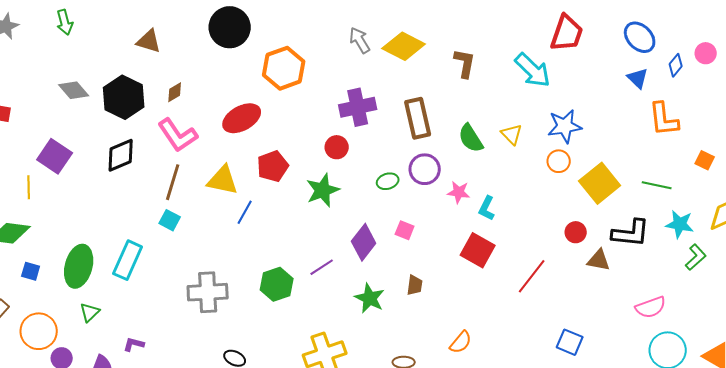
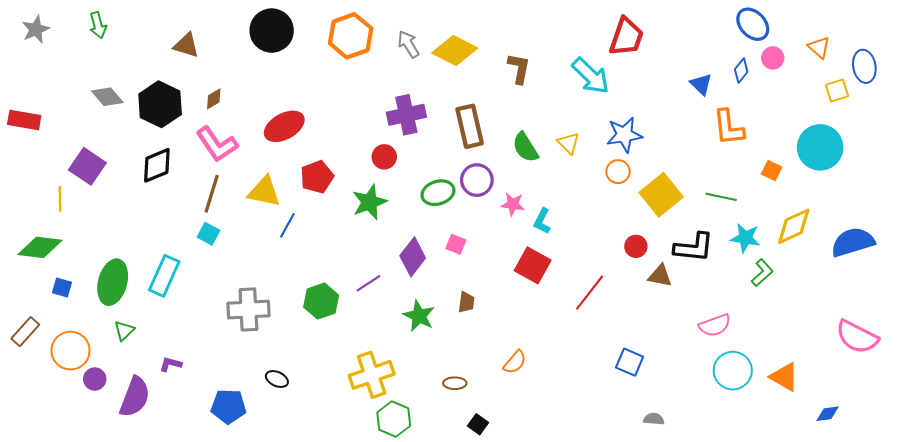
blue ellipse: (640, 37) -> (753, 24), moved
orange hexagon: (284, 68) -> (351, 36), moved
green ellipse: (388, 181) -> (438, 193), size x1.4

